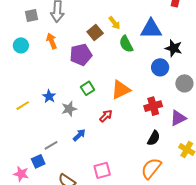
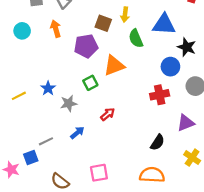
yellow arrow: (114, 23) -> (125, 15), turned 40
brown square: (95, 32) -> (103, 23), turned -35
orange triangle: (121, 90) -> (114, 66), moved
red cross: (153, 106) -> (160, 95), moved
orange semicircle: (151, 168) -> (152, 175), turned 50

